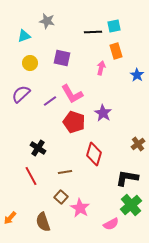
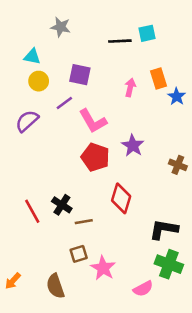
cyan triangle: (24, 36) -> (32, 57), moved, turned 32
orange rectangle: (116, 51) -> (159, 78), moved
purple line: (50, 101) -> (64, 103), moved
brown cross: (138, 144) -> (178, 165), moved, turned -32
black cross: (38, 148) -> (62, 205), moved
red line: (31, 176) -> (32, 211), moved
brown square: (61, 197) -> (79, 254), turned 32
green cross: (131, 205) -> (169, 264), turned -30

